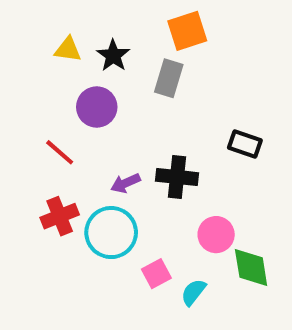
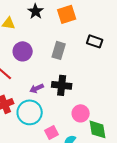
black star: (113, 56) -> (36, 11), moved
gray rectangle: (169, 78) -> (59, 50), moved
black rectangle: (245, 144) -> (95, 41), moved

